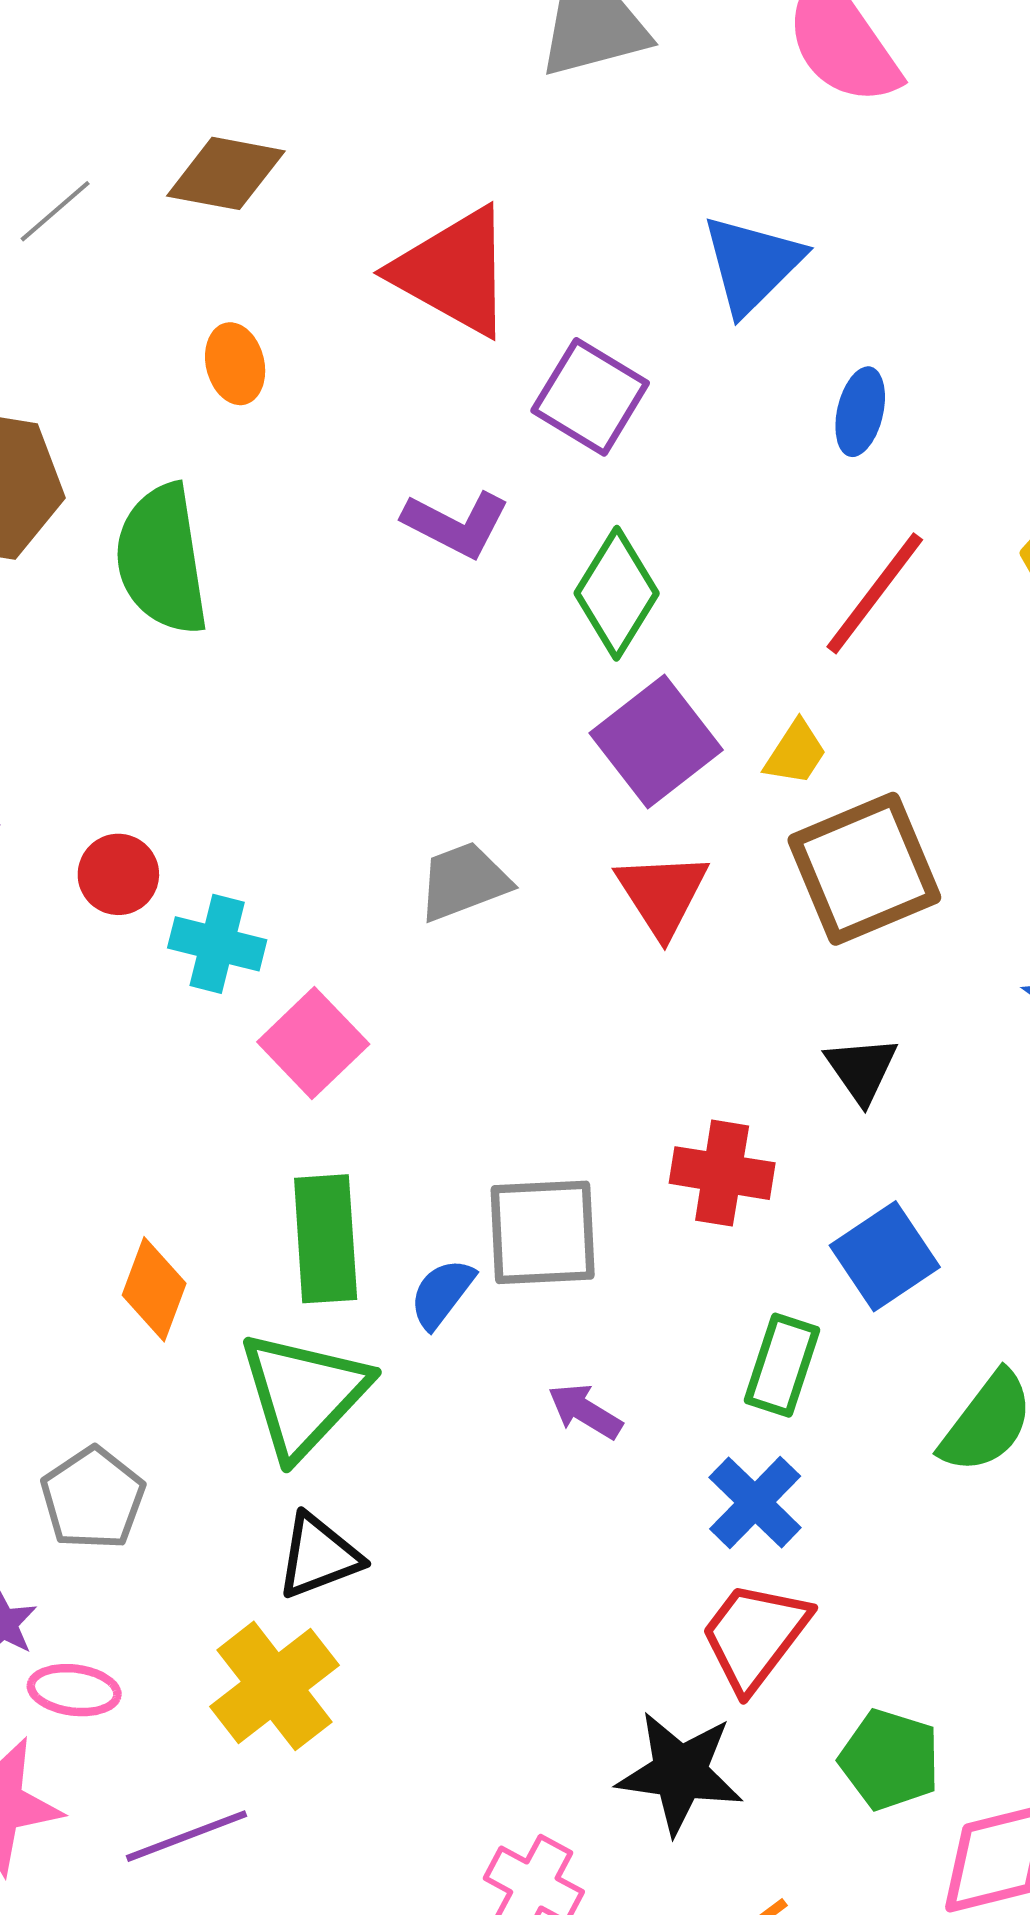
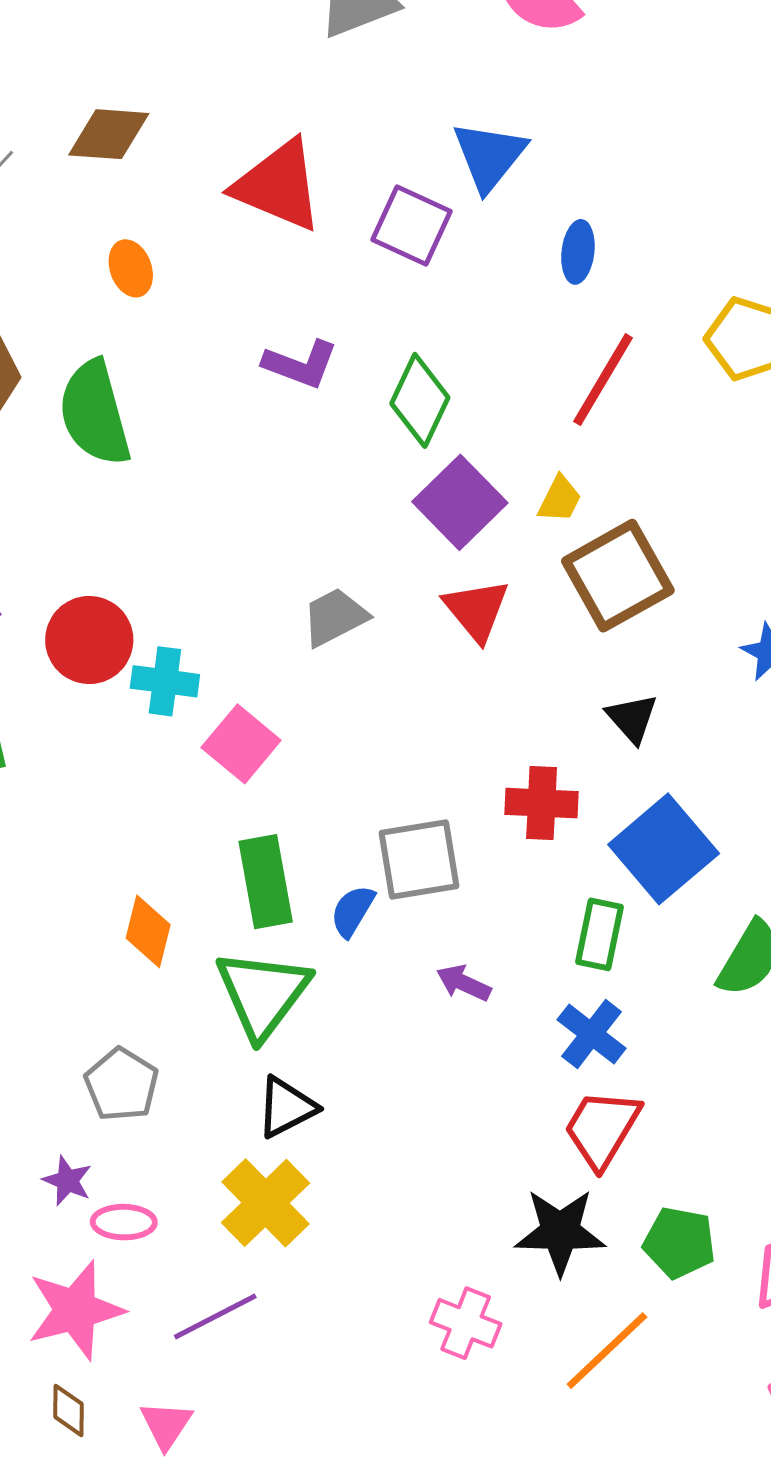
purple square: (590, 397) -> (412, 225), moved
red circle: (118, 874) -> (89, 640), size x1.5
blue square: (885, 1256) -> (664, 849), size x1.4
green pentagon: (890, 1760) -> (679, 1243), moved

